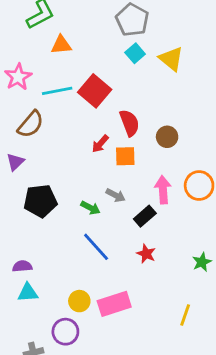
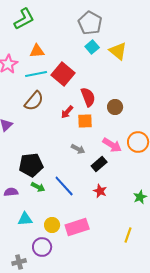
orange triangle: (61, 45) -> (37, 51), moved
brown semicircle: (31, 124) -> (34, 101), moved
pink arrow: (163, 190) -> (112, 145), turned 126
black pentagon: (40, 201) -> (31, 165), moved
green arrow: (90, 208) -> (38, 187), moved
purple semicircle: (22, 266) -> (11, 192), moved
cyan triangle: (28, 293) -> (25, 219), moved

